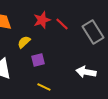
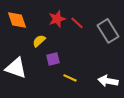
white arrow: (86, 72) -> (108, 81), moved
yellow line: (44, 87) -> (70, 78), moved

